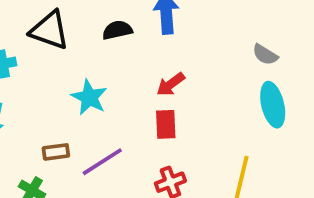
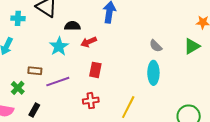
black semicircle: (117, 30) -> (72, 26), moved
red arrow: (171, 84) -> (89, 42), moved

